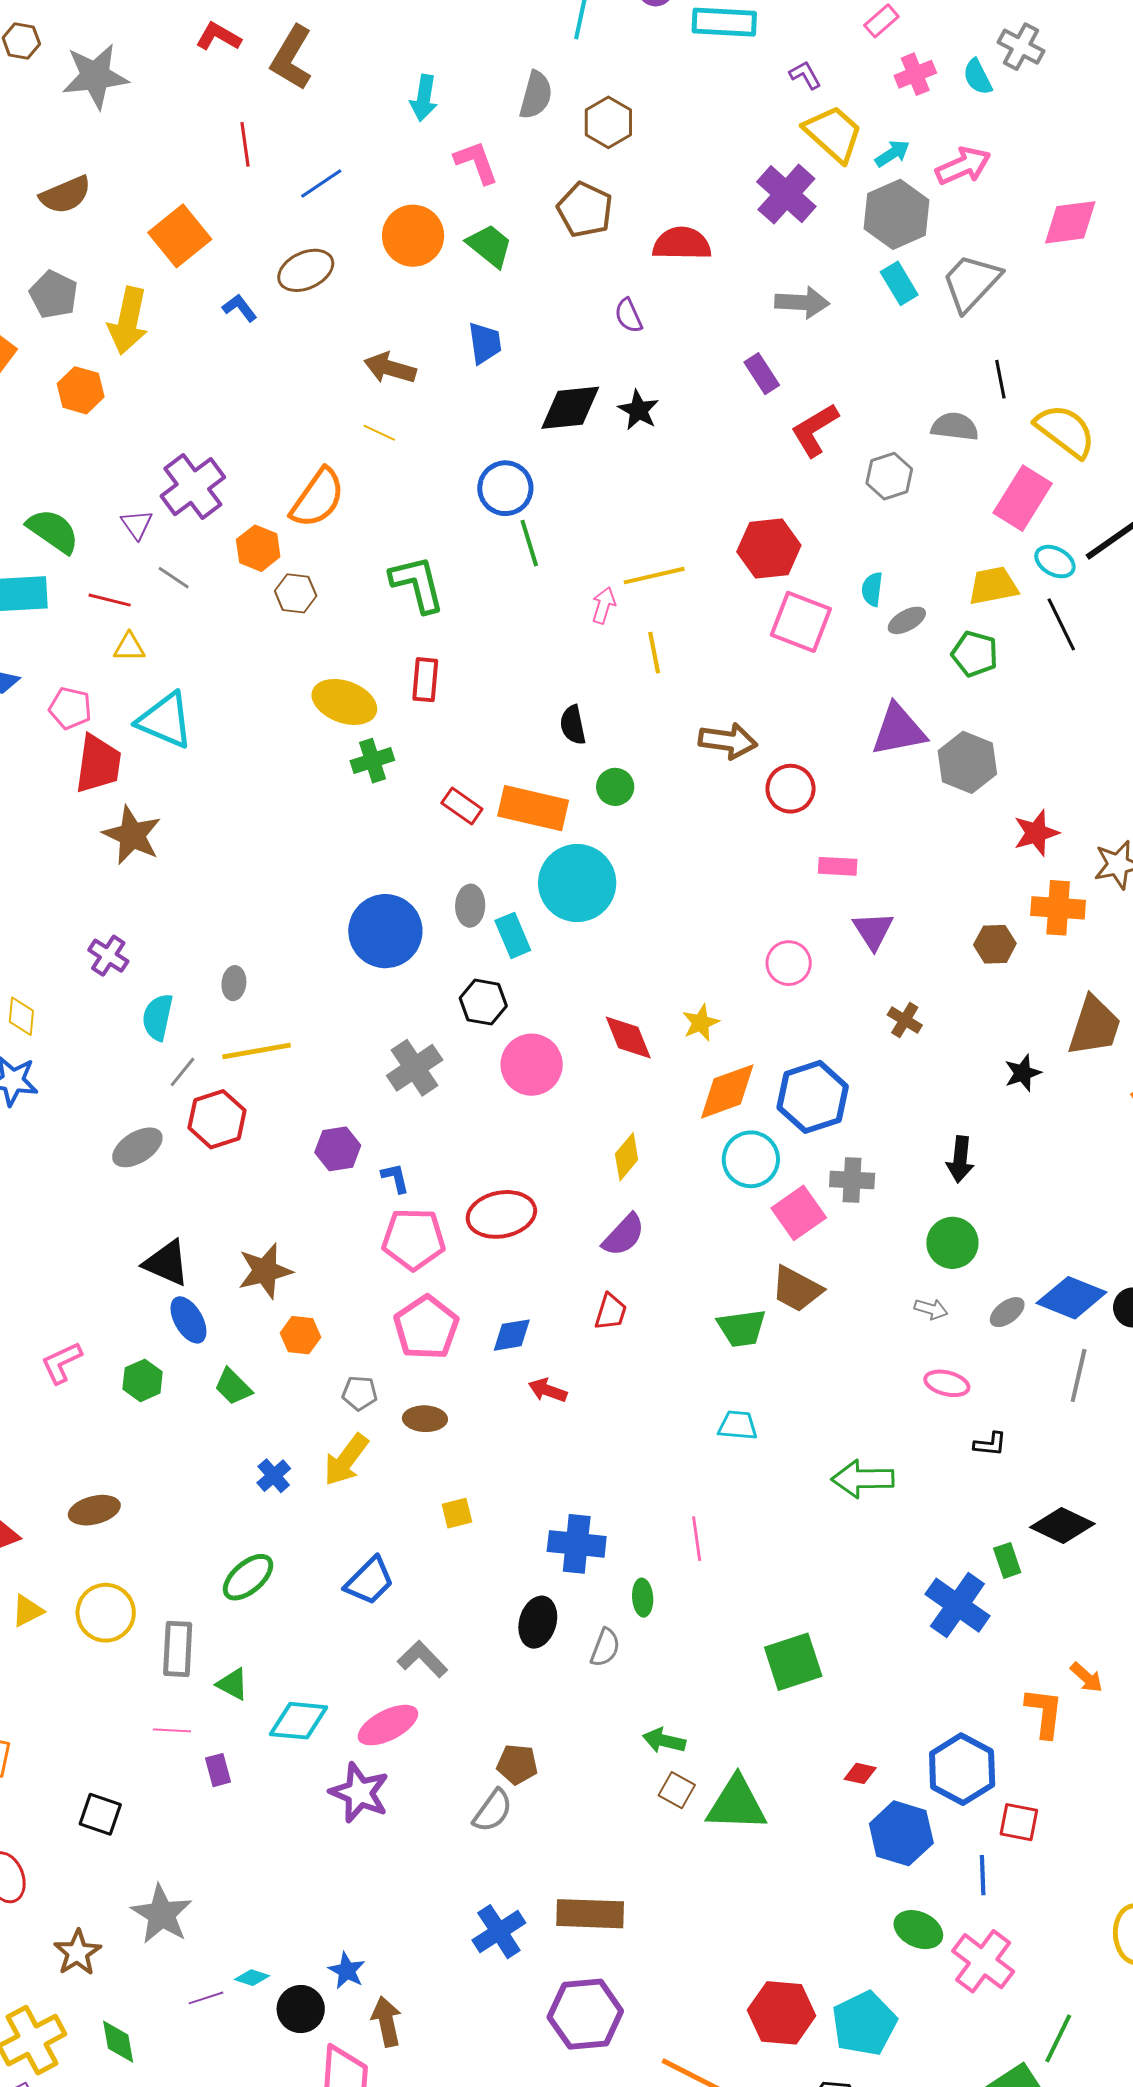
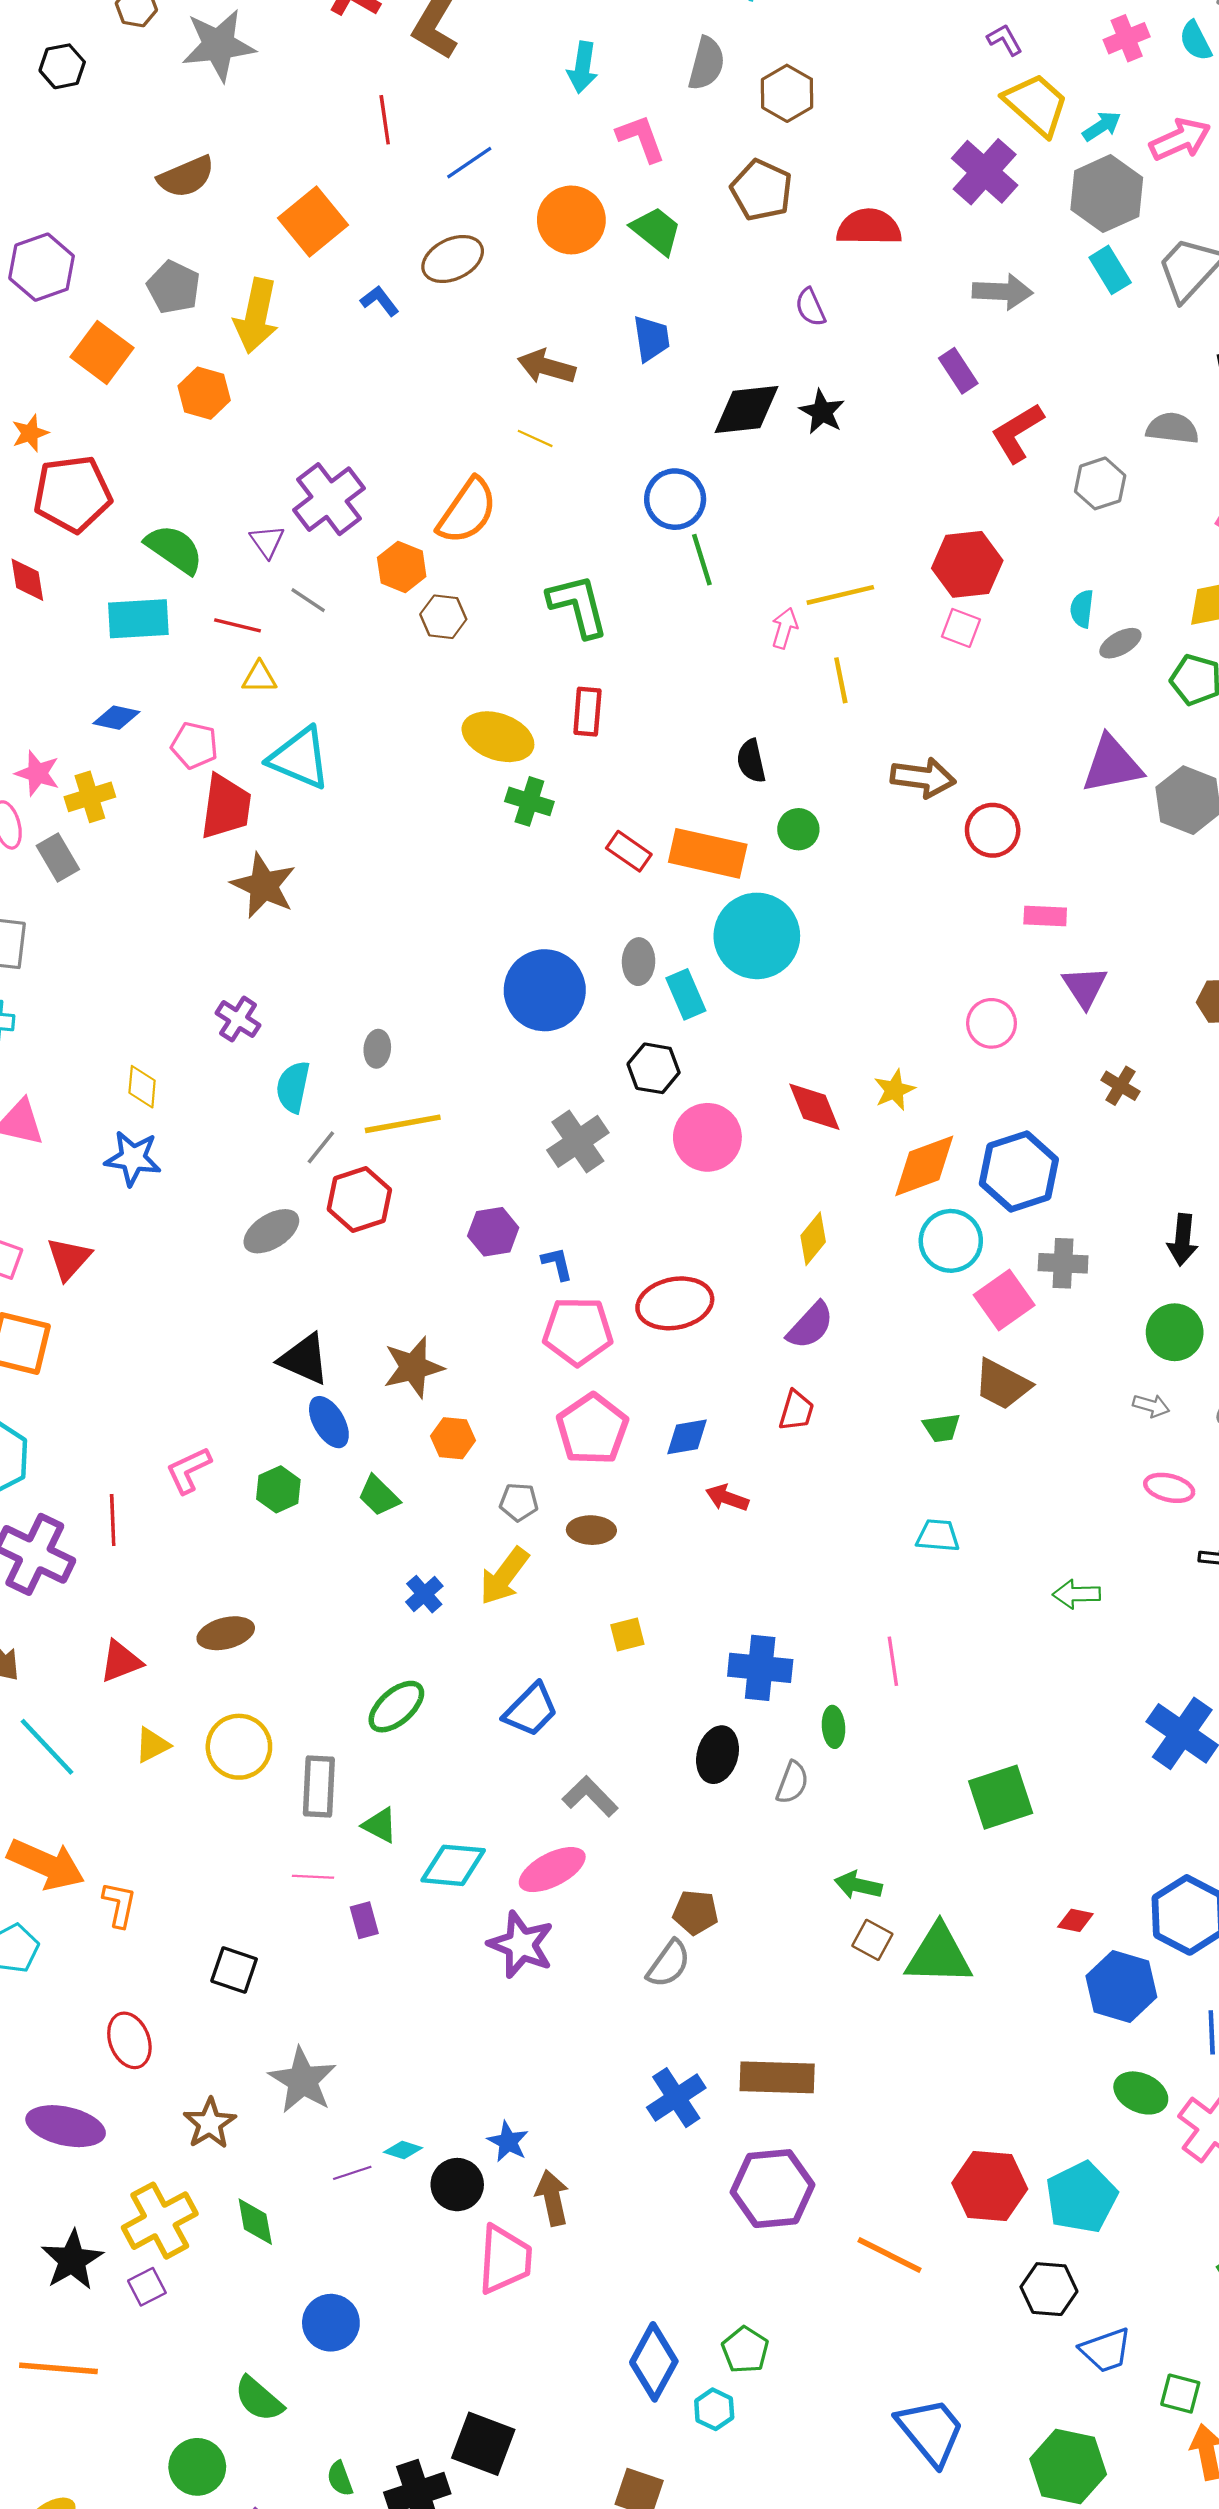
pink square: (801, 622) -> (961, 628), moved, size x0.6
green cross: (372, 761) -> (529, 801), turned 36
green trapezoid: (742, 1328) -> (942, 1428), size x0.7
green arrow: (863, 1479) -> (1077, 1594), size x0.7

